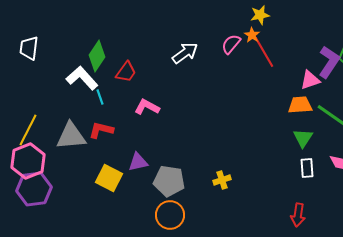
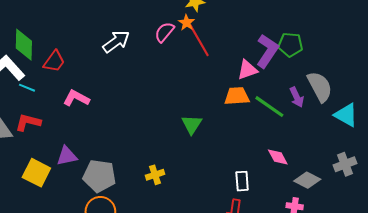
green diamond: (97, 56) -> (24, 45), turned -32
cyan line: (100, 97) -> (27, 88), turned -49
green triangle: (303, 138) -> (192, 124), moved
white rectangle: (307, 168) -> (242, 181), moved

